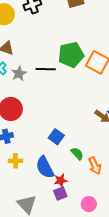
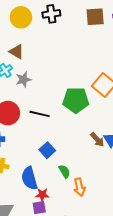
green pentagon: (71, 55) -> (76, 100), moved
black line: (46, 69) -> (40, 114), moved

